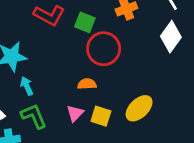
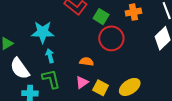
orange semicircle: (87, 84) -> (87, 62), moved

